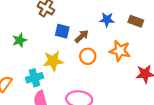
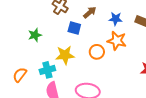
brown arrow: (82, 36) -> (90, 12), moved
orange star: (120, 51) -> (117, 41), moved

